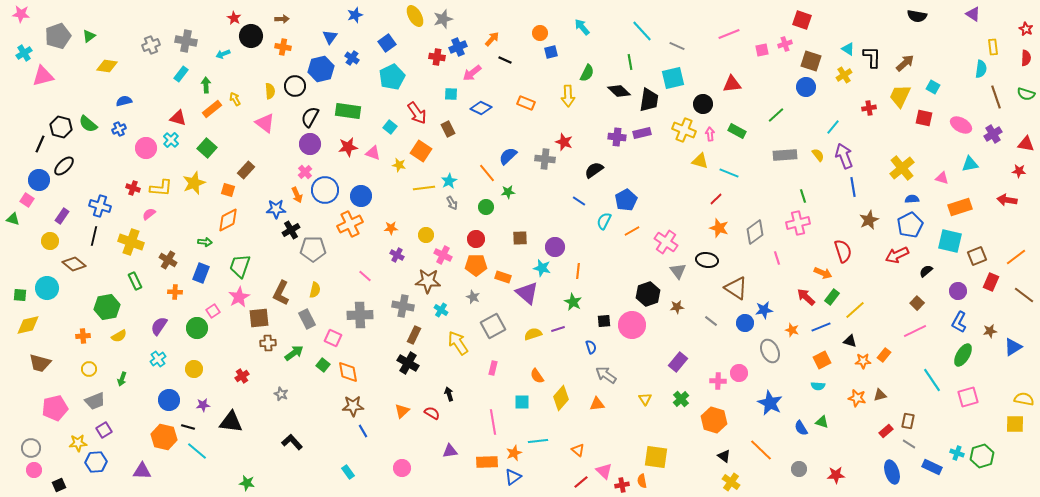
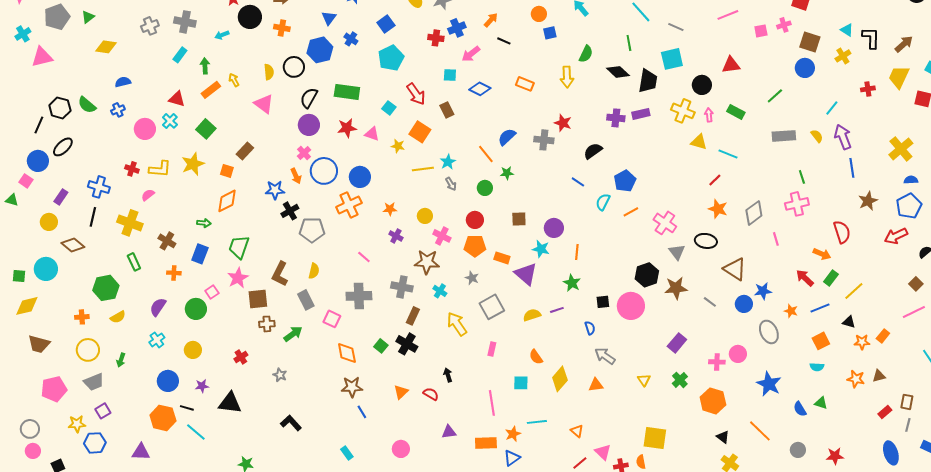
brown star: (677, 307) -> (676, 288), size x1.6
green square: (323, 365) -> (381, 346), moved
yellow circle: (89, 369) -> (88, 350), size x1.5
gray line: (909, 444) -> (908, 425), turned 72

